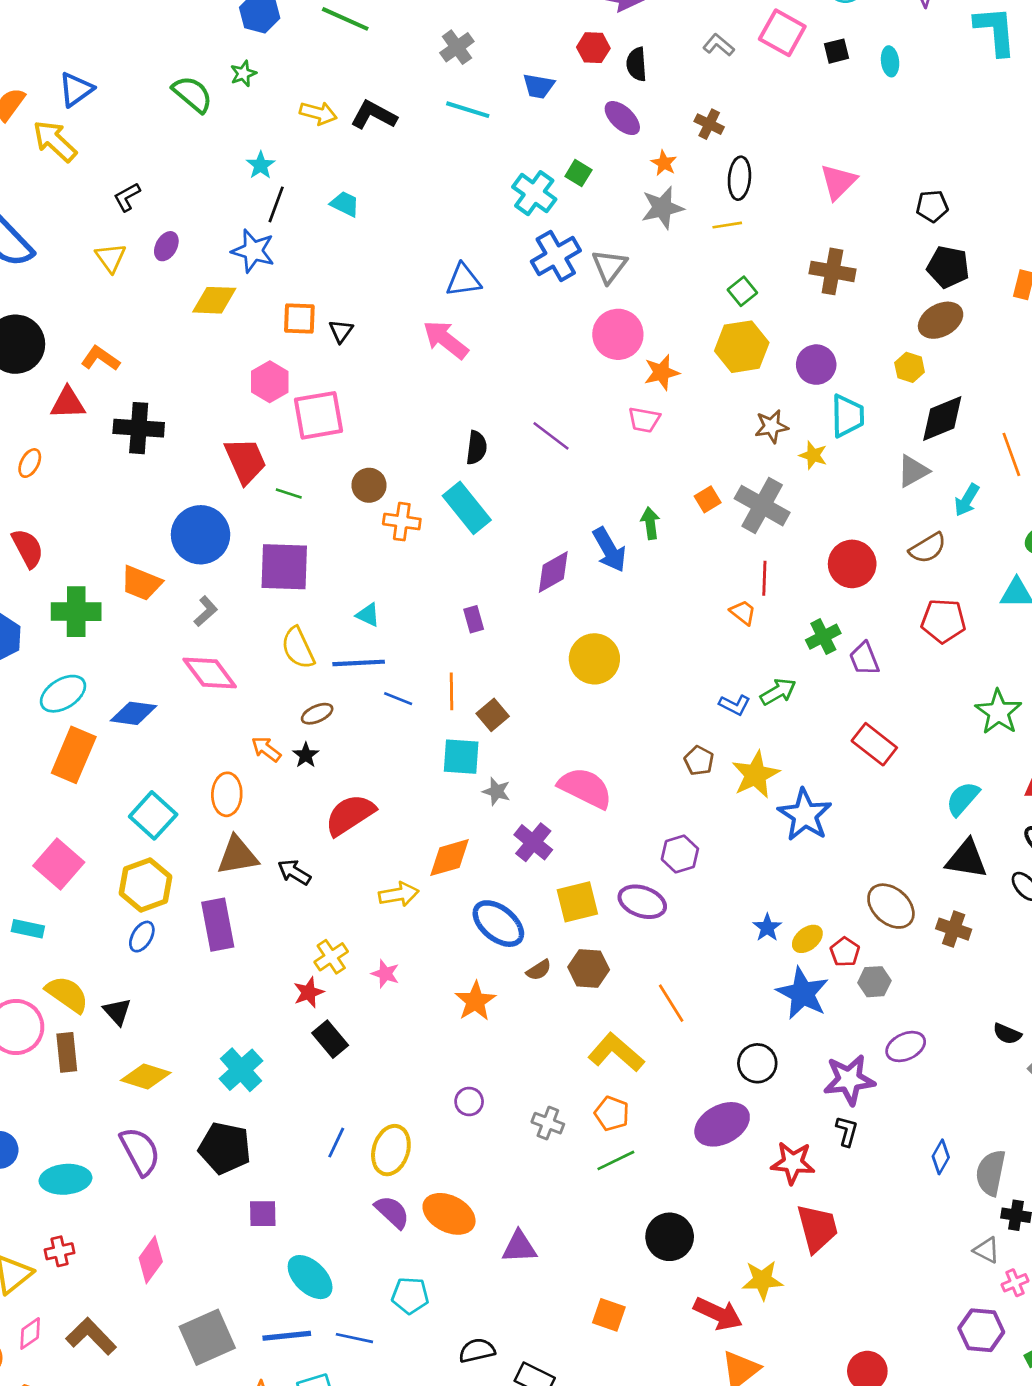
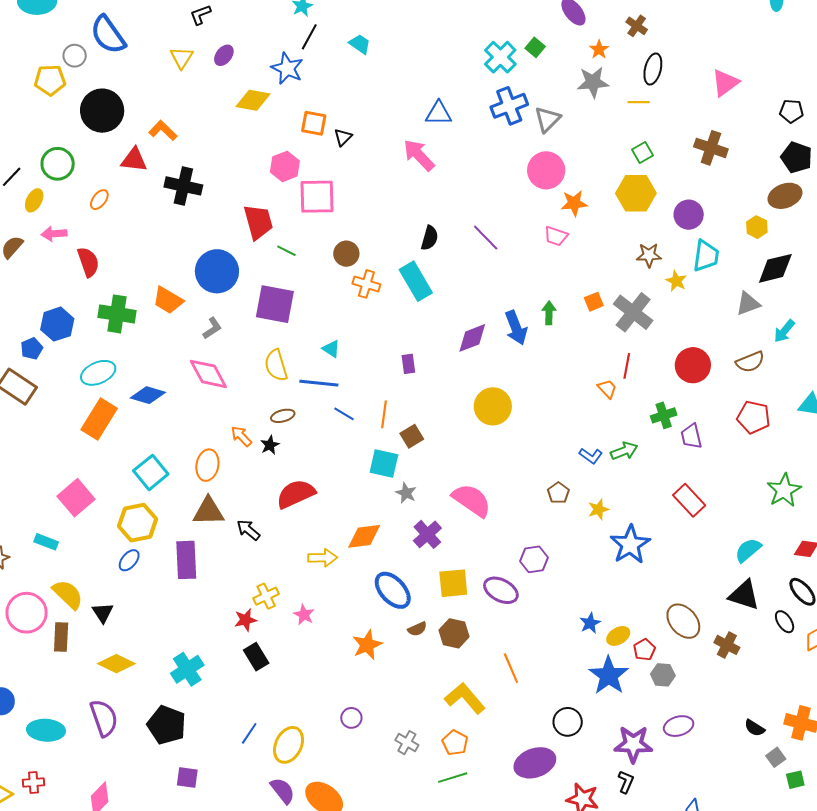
yellow star: (755, 775) -> (598, 509), size x0.6

